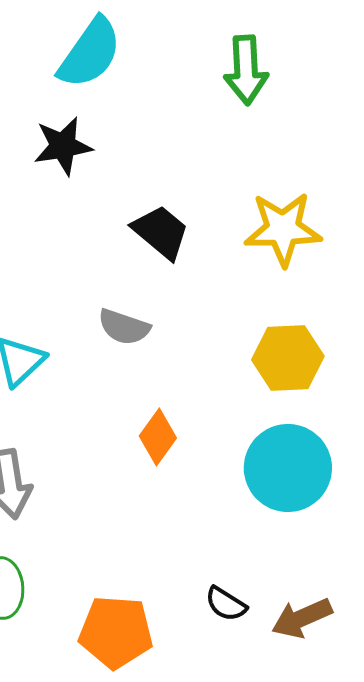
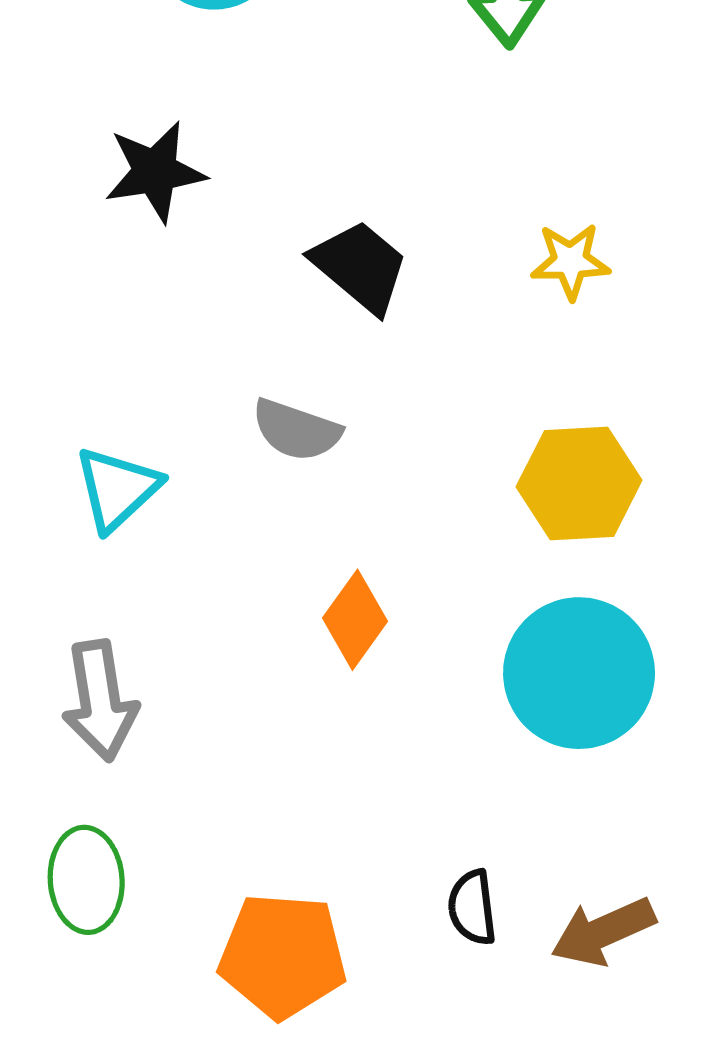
black star: (63, 146) -> (155, 172), moved
yellow star: (283, 229) -> (570, 261), size x0.6
black semicircle: (226, 604) -> (472, 907), turned 51

